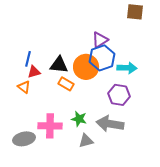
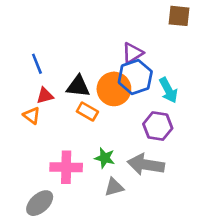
blue line: (28, 59) -> (37, 64), moved, turned -35
cyan arrow: (127, 68) -> (168, 90), turned 60
gray ellipse: (24, 139) -> (40, 203), moved, turned -30

